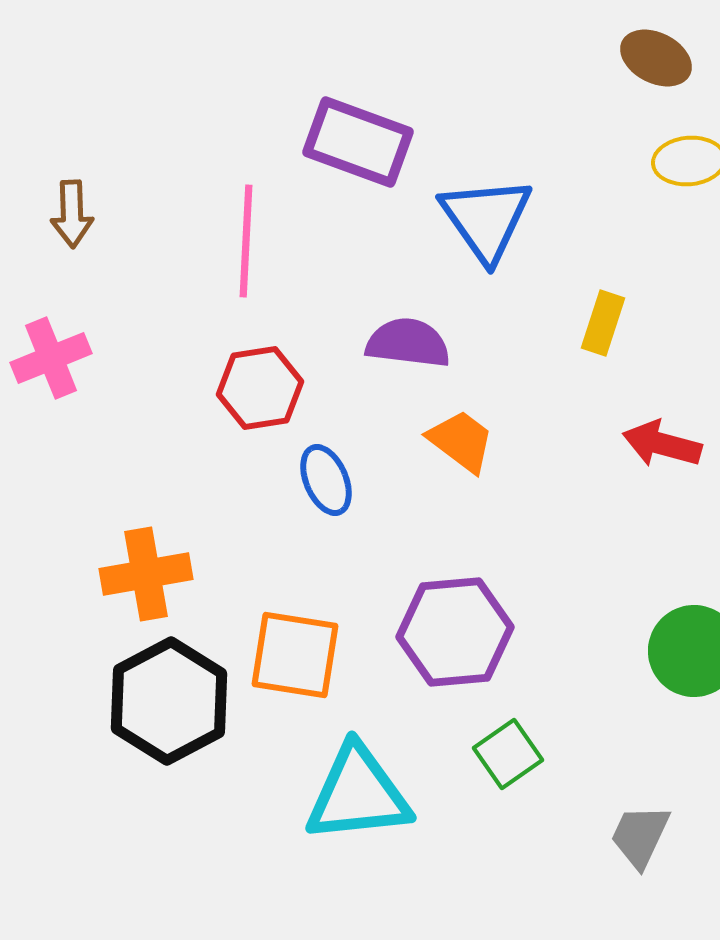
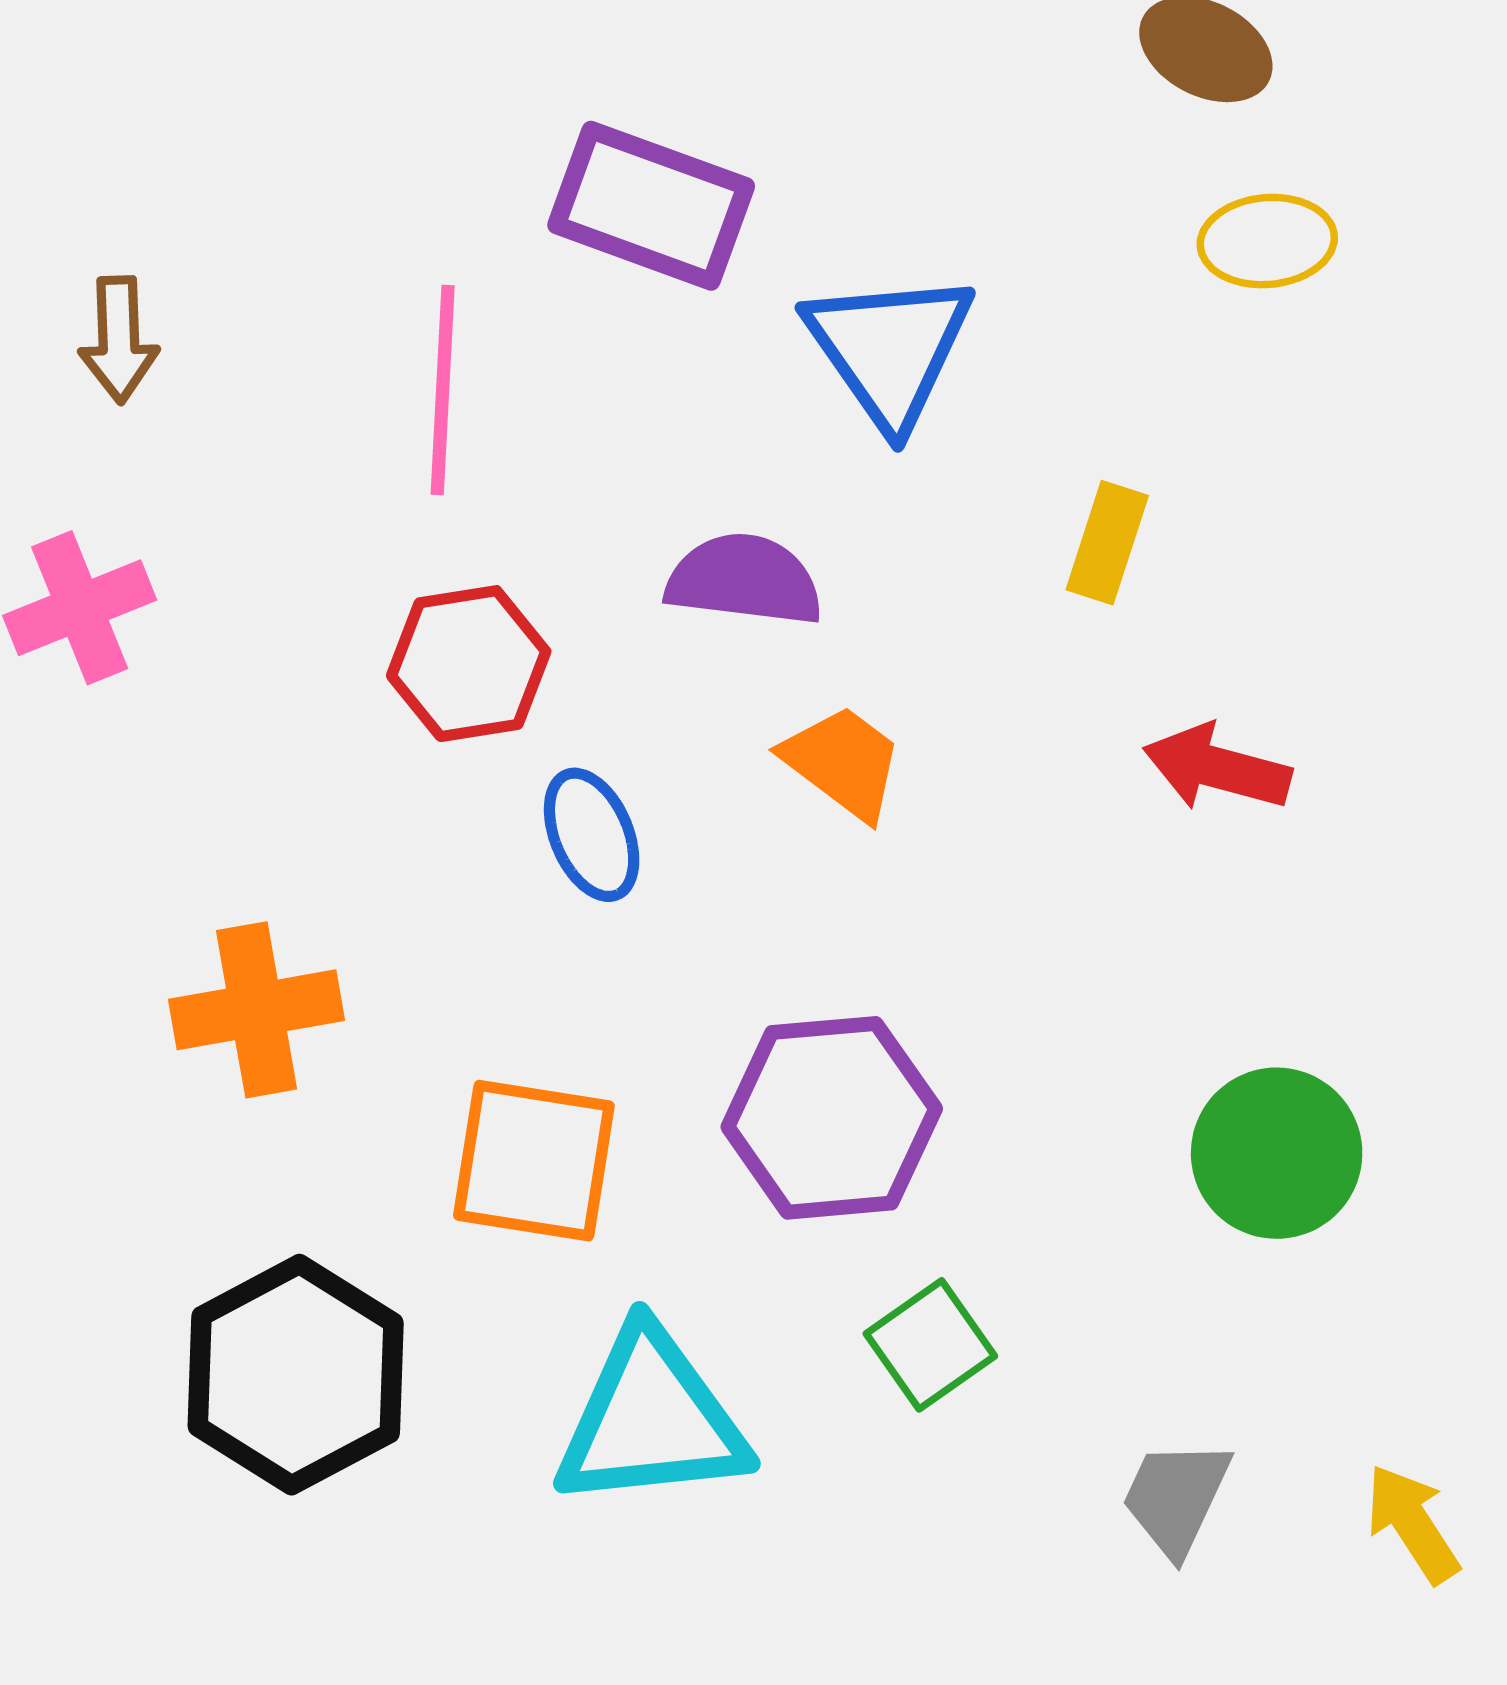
black hexagon: (169, 701) -> (296, 1375), moved

